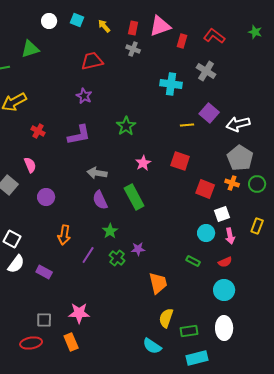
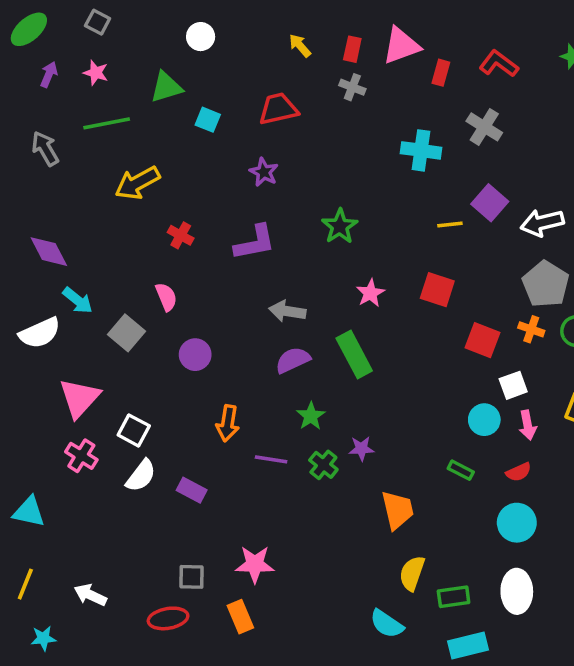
cyan square: (77, 20) -> (208, 120), moved
purple semicircle: (100, 200) -> (293, 360), turned 90
purple line: (88, 255) -> (271, 459), turned 66

